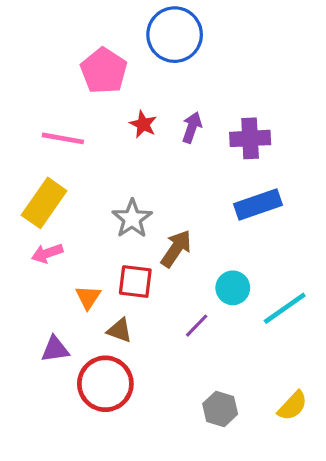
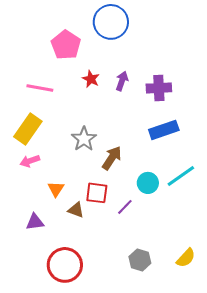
red square: (135, 282) -> (97, 193), moved
cyan line: (285, 308) -> (181, 176), moved
red circle: (105, 384) -> (65, 265), moved

